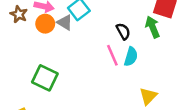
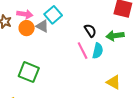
green arrow: (153, 27) -> (115, 36), moved, turned -72
yellow triangle: (148, 96) -> (114, 82), turned -42

